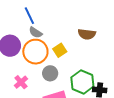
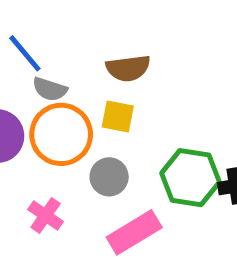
brown semicircle: (87, 34) -> (128, 68), moved
yellow square: (60, 50) -> (118, 116), turned -32

